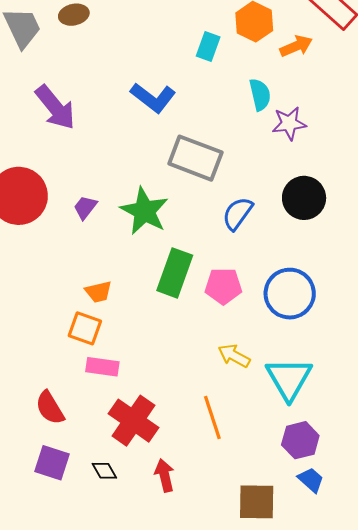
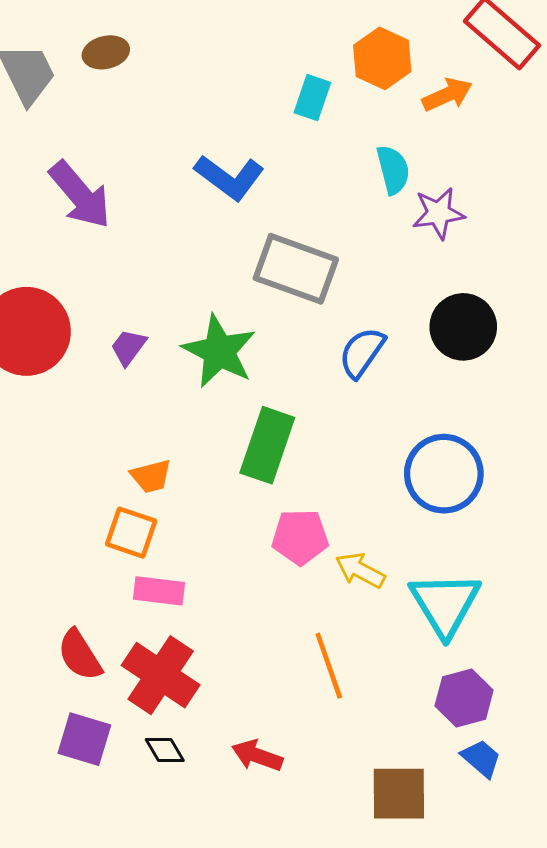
pink pentagon: (223, 286) -> (300, 537), moved
red cross: (133, 421) -> (161, 675), moved
red arrow: (165, 475) -> (257, 756), turned -56

